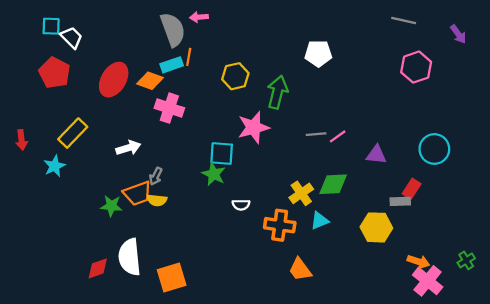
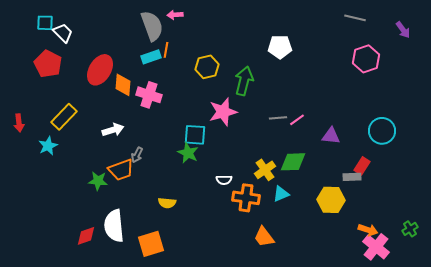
orange diamond: (150, 81) -> (123, 85), moved, turned 75
yellow semicircle: (157, 200) -> (167, 203), moved
white semicircle: (241, 205) -> (224, 180), moved

